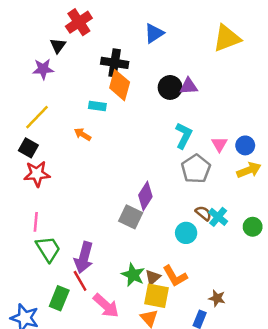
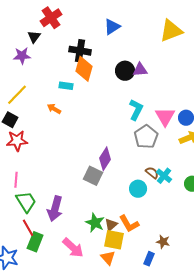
pink triangle: (219, 144) -> (165, 117), size x1.5
red line: (80, 281) -> (28, 228), moved

